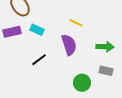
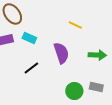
yellow line: (76, 23) -> (75, 25), moved
gray rectangle: (106, 71) -> (96, 87), moved

